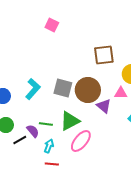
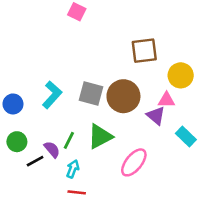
purple triangle: (104, 106) -> (156, 116), moved
green line: (46, 124) -> (69, 140), turned -72
pink ellipse: (81, 141) -> (134, 162), moved

